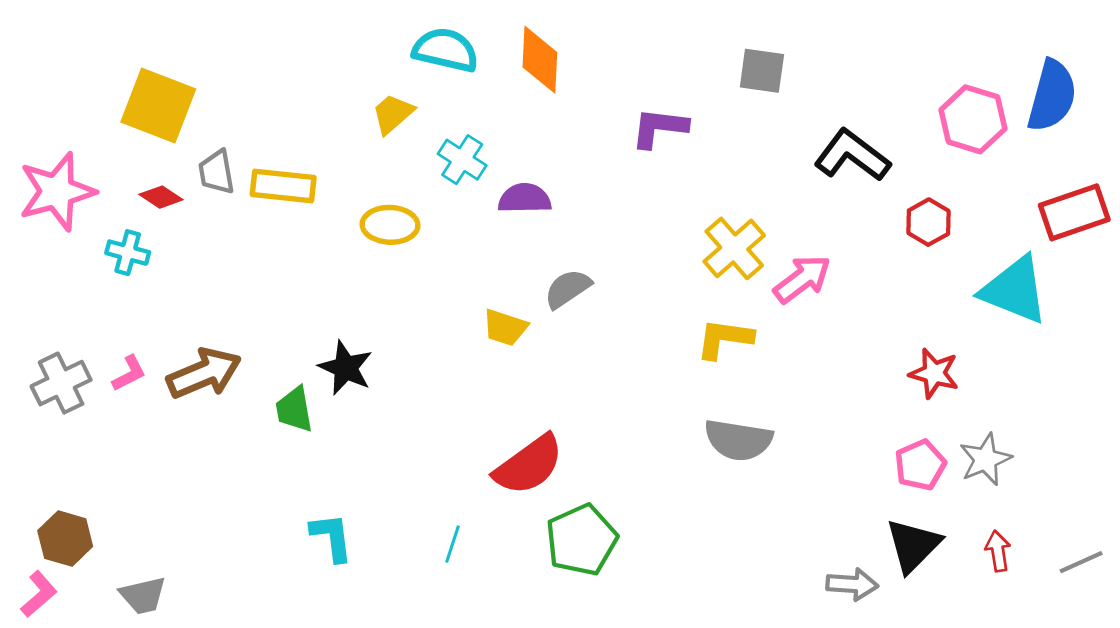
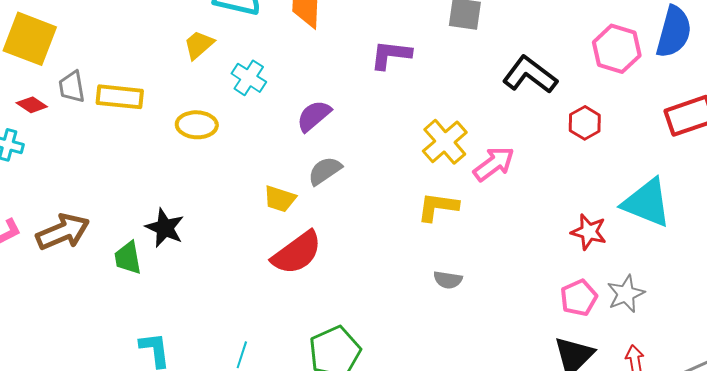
purple semicircle: (525, 198) -> (314, 116), moved, turned -39
cyan triangle: (1015, 290) -> (647, 203), moved
gray semicircle: (738, 440) -> (448, 280), size x0.6
red semicircle: (529, 465) -> (297, 253), moved

